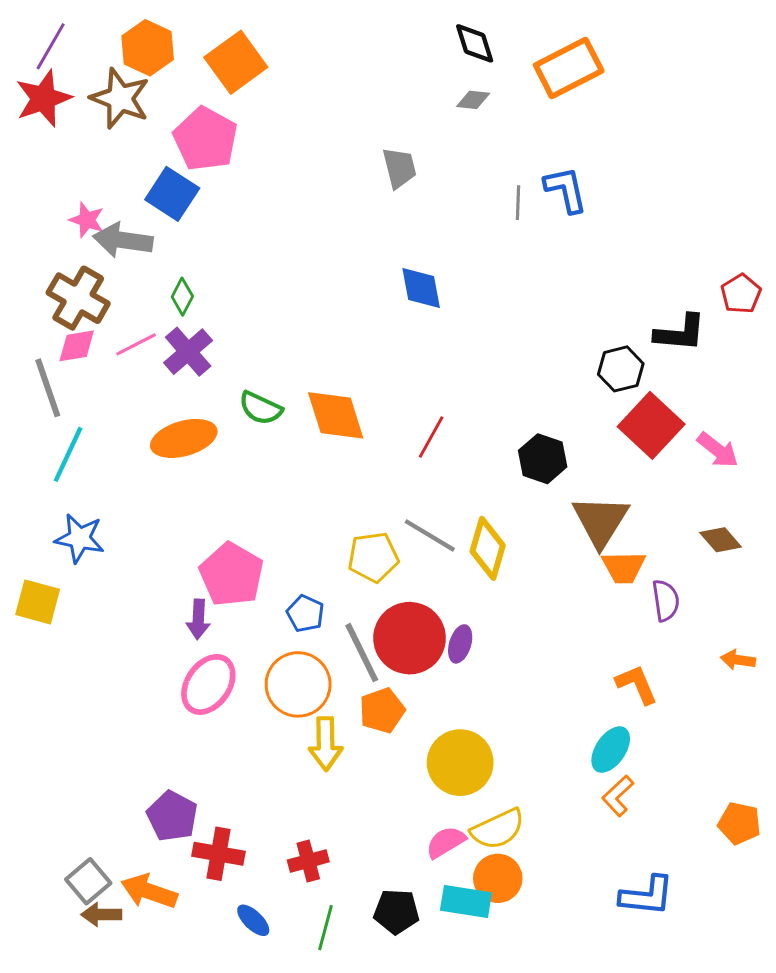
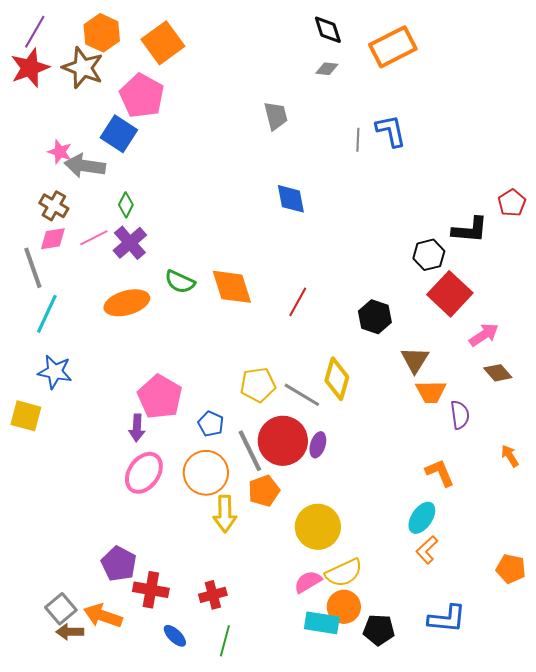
brown cross: (78, 298) -> (54, 206), size x0.7
pink arrow: (718, 450) -> (484, 335), moved, turned -72
brown triangle: (601, 521) -> (415, 360), size x0.7
gray line: (430, 535) -> (302, 395), moved
orange arrow: (738, 660) -> (510, 456), turned 50
black pentagon: (396, 912) -> (379, 630), moved

